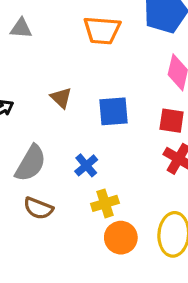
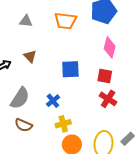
gray triangle: (21, 28) -> (26, 21), moved
brown triangle: (61, 98) -> (30, 56), moved

